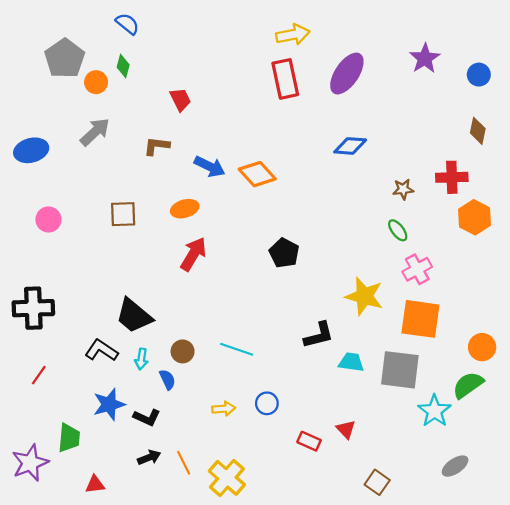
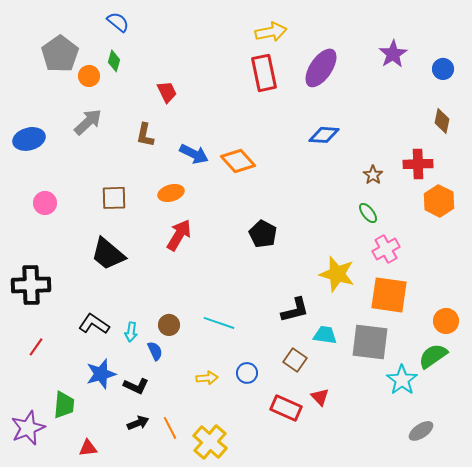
brown L-shape: (157, 146) -> (145, 135), turned -85
brown star: (403, 189) -> (373, 175), turned -30
black trapezoid: (134, 316) -> (108, 254), moved
red rectangle: (309, 441) -> (286, 408), size x1.4
brown square: (377, 482) -> (295, 360), moved

